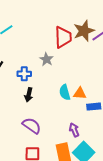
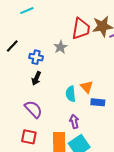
cyan semicircle: (65, 92) -> (71, 94), moved
orange triangle: (80, 93) -> (87, 87), turned 32

